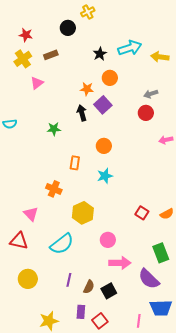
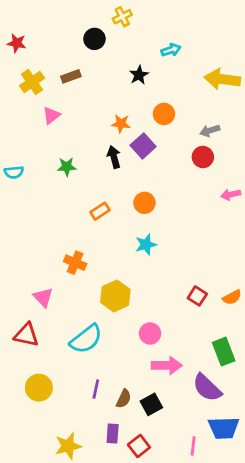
red star: (26, 35) -> (17, 43), moved
cyan arrow: (130, 48) -> (171, 50), moved, size x0.6
yellow arrow: (160, 57) -> (222, 79), size x1.4
orange circle: (110, 78) -> (164, 114), moved
green star: (54, 129) -> (67, 167), moved
orange rectangle: (75, 163) -> (100, 211), moved, turned 48

